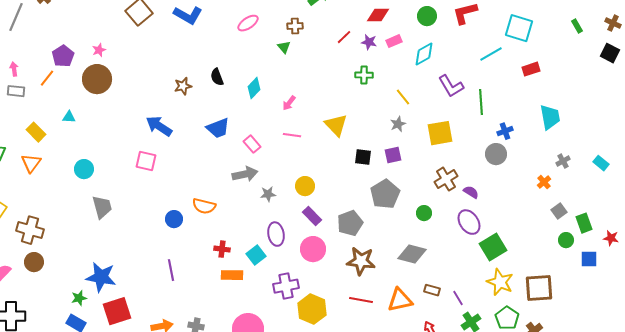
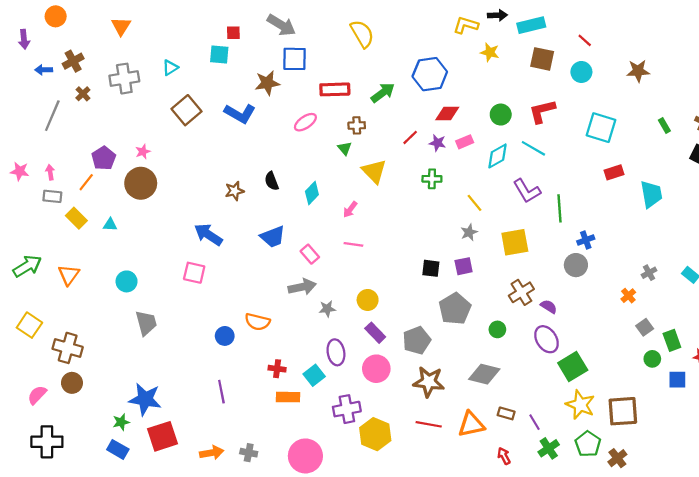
cyan line: (491, 54) -> (533, 148), moved, turned 60
cyan trapezoid: (550, 117) -> (651, 194), moved
yellow triangle: (336, 125) -> (374, 171), moved
yellow rectangle: (36, 132) -> (76, 218), moved

